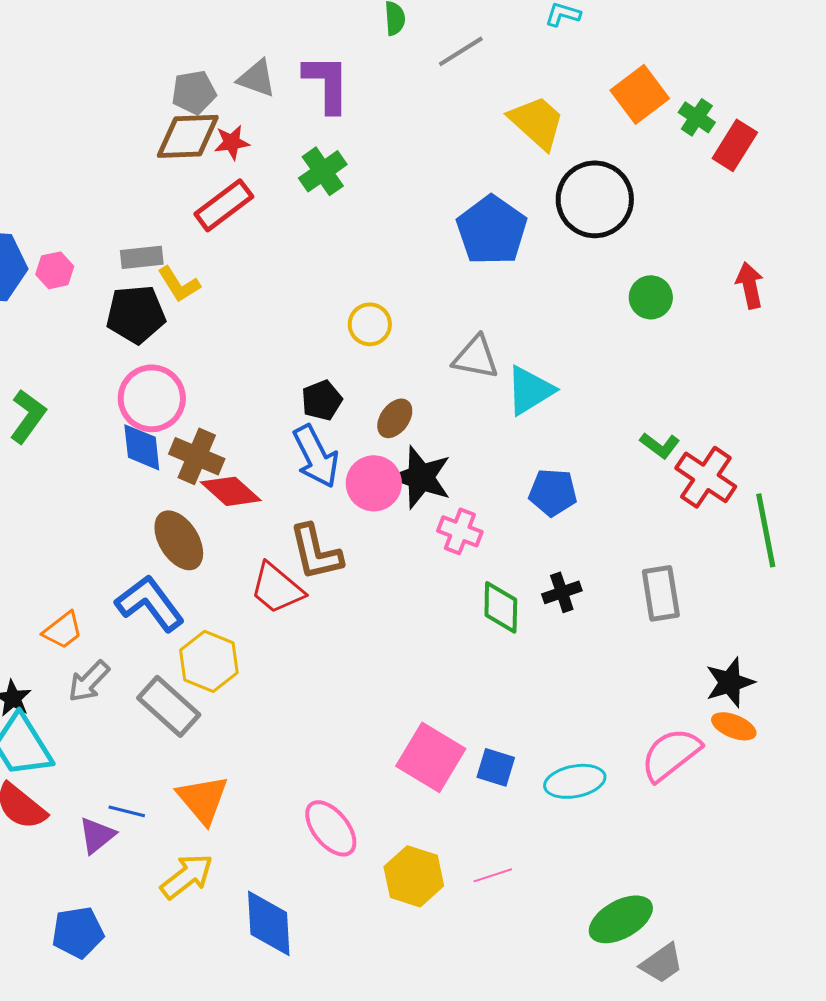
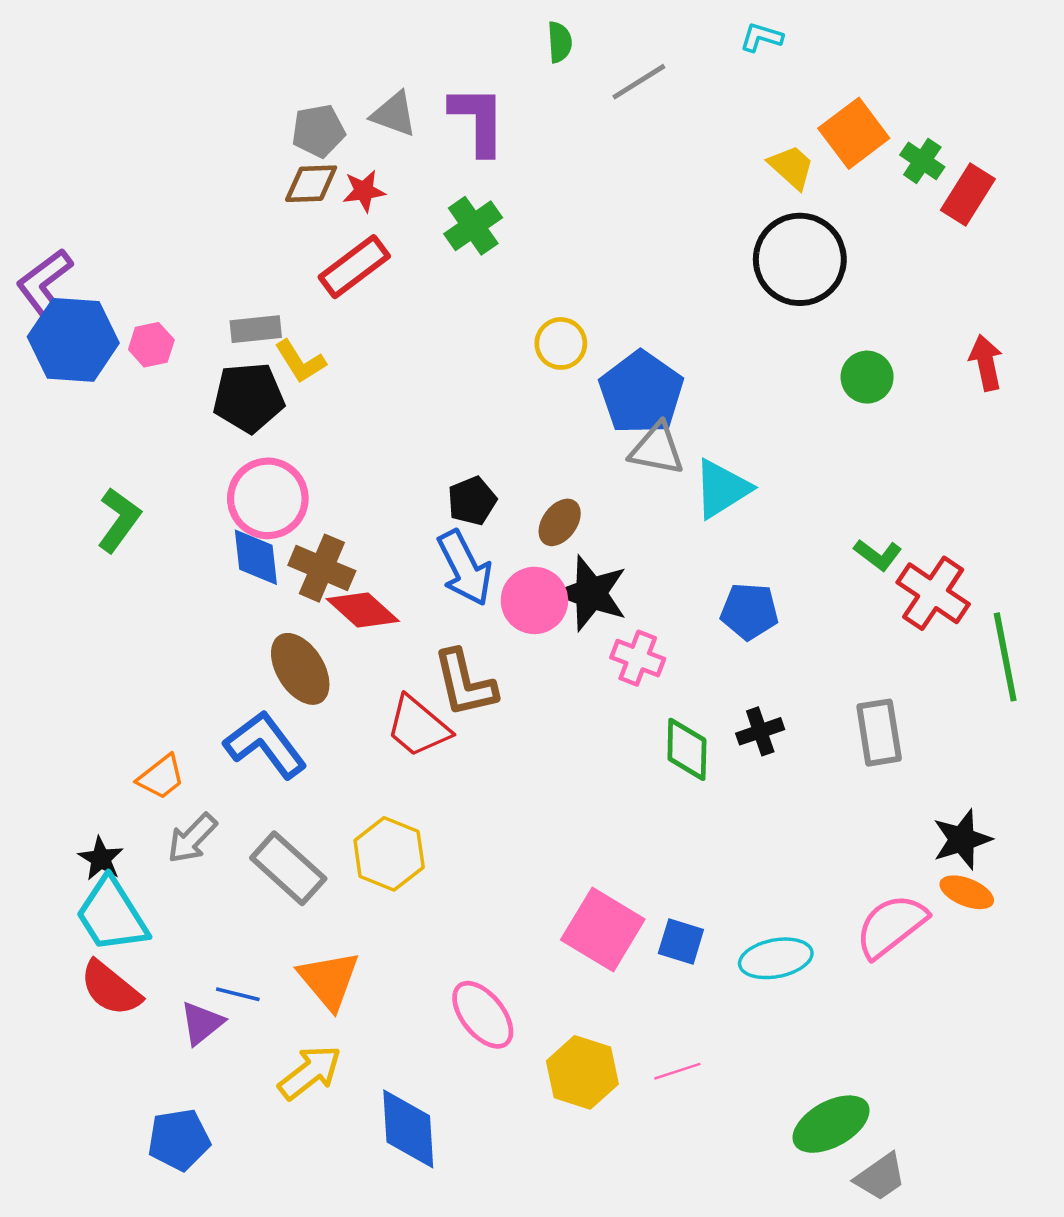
yellow trapezoid: (537, 122) -> (791, 167), moved, size x0.7
brown diamond: (188, 136) -> (311, 184), size x0.7
blue pentagon: (492, 230) -> (641, 393), moved
yellow circle: (370, 324) -> (561, 343), moved
yellow hexagon: (209, 661) -> (389, 854), moved

